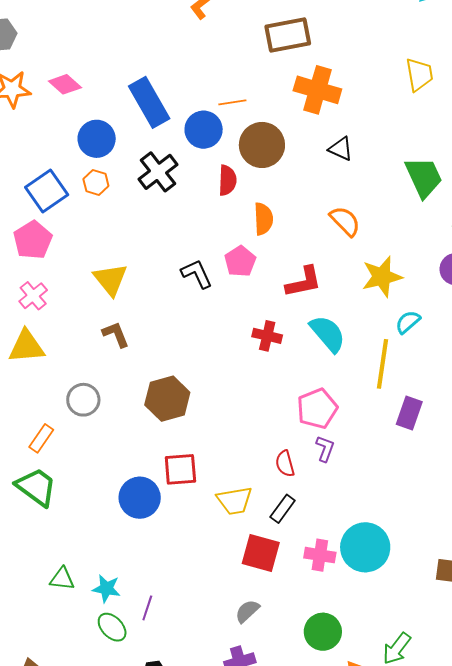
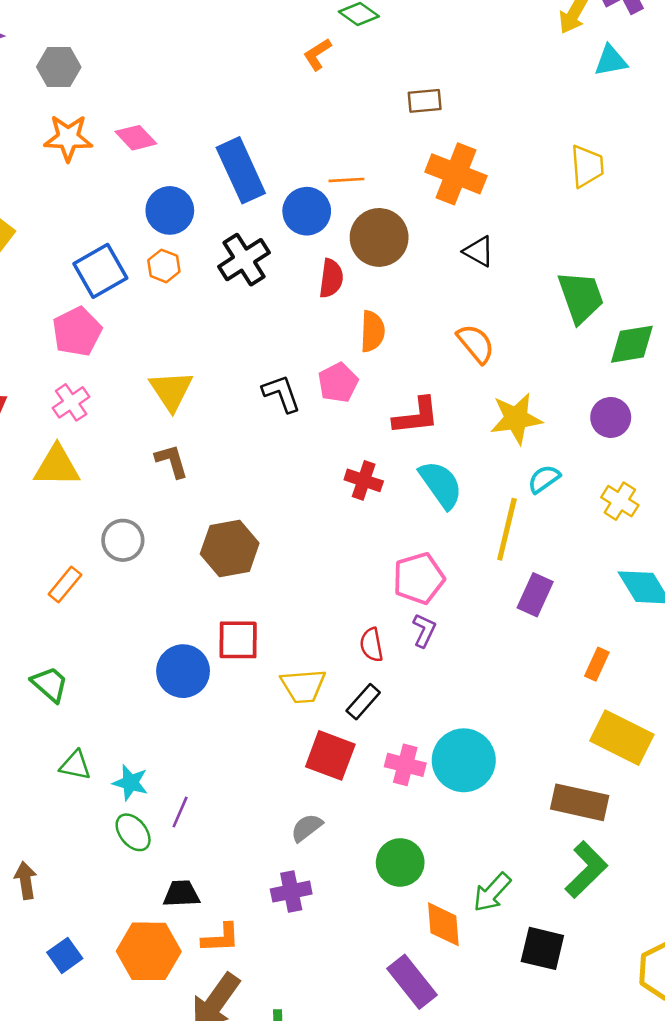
brown rectangle: (288, 35) -> (425, 101), size x0.6
green trapezoid: (36, 487) -> (50, 684), moved, size x0.7

